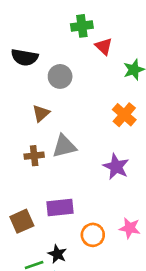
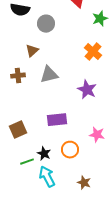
brown cross: (34, 156) -> (18, 76), moved
purple rectangle: (60, 208) -> (57, 120), moved
orange circle: (93, 235) -> (70, 150), moved

